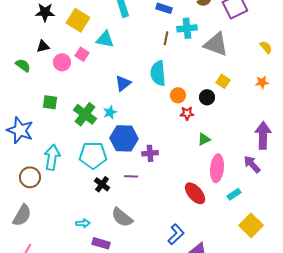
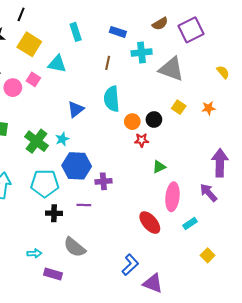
brown line: (166, 38) -> (108, 63), moved
orange star: (262, 82) -> (209, 108), moved
black circle: (207, 97) -> (154, 120), moved
black cross: (102, 184) -> (54, 213), turned -35
yellow square: (251, 225) -> (208, 255), size x0.6

